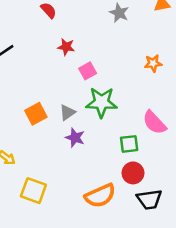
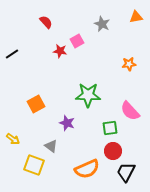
pink square: (88, 71) -> (77, 41), moved
gray triangle: (67, 112) -> (51, 146), moved, turned -48
black trapezoid: (149, 199) -> (126, 172), turned 125

